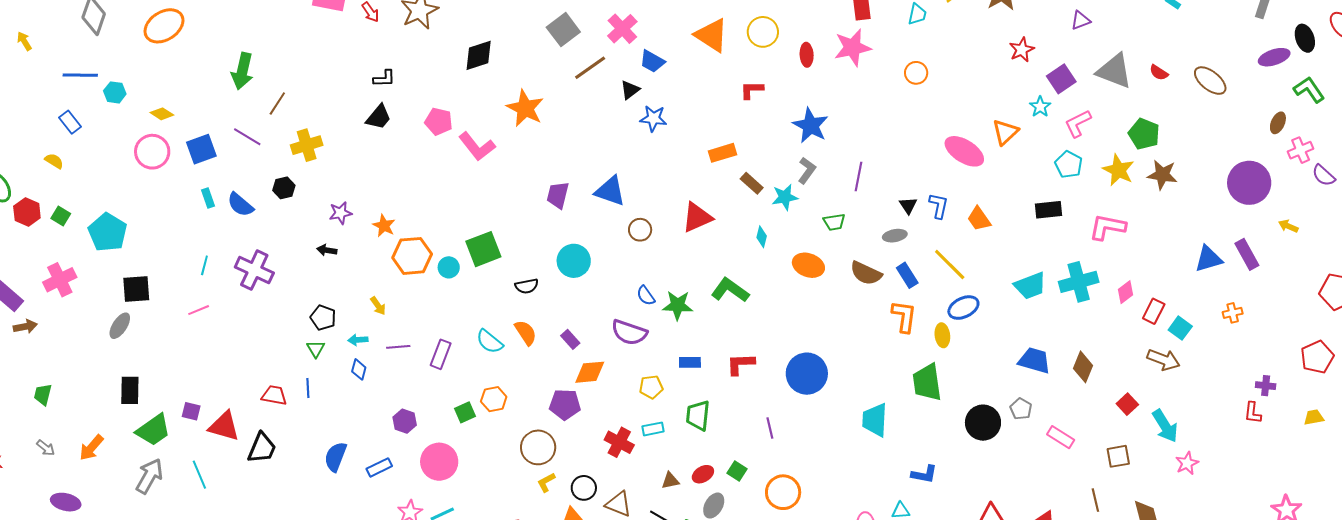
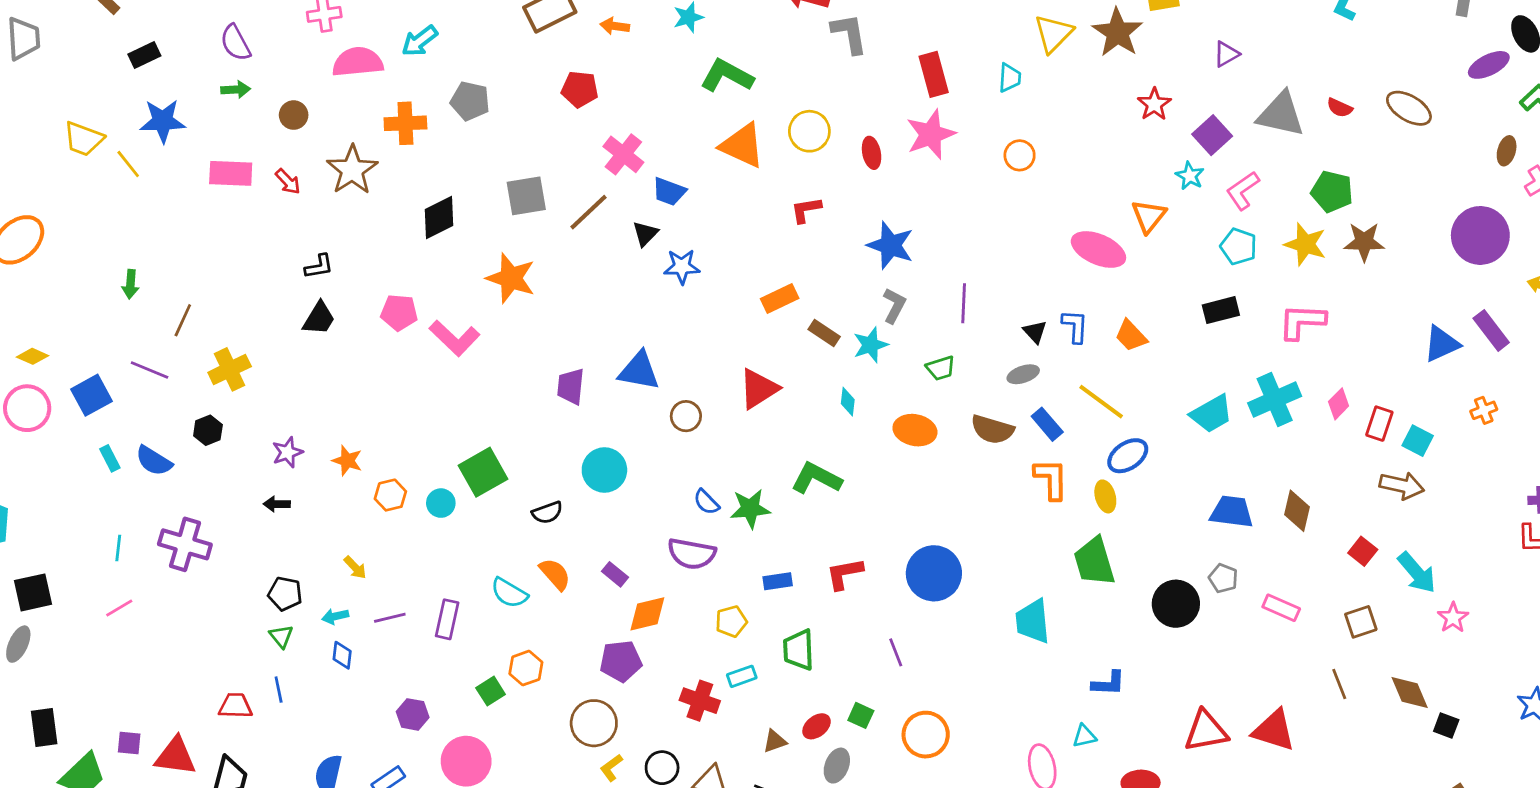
gray square: (563, 30) -> (526, 196), moved, turned 36
green arrow: (242, 71) -> (130, 284), size x0.6
orange hexagon: (412, 256) -> (390, 495), size x0.6

